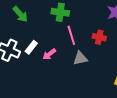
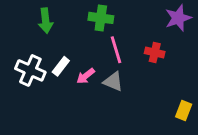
green arrow: (20, 14) -> (46, 21), turned 36
gray triangle: (80, 58) -> (113, 81), moved, turned 35

